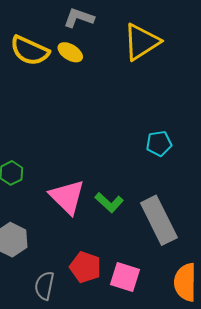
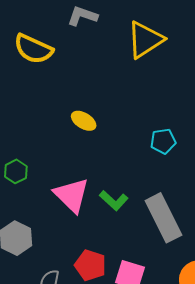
yellow ellipse: (70, 52) -> (84, 121), moved

